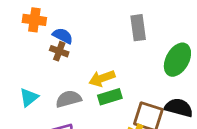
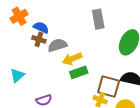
orange cross: (34, 20) -> (19, 16), turned -36
gray semicircle: (69, 99) -> (57, 45), moved

